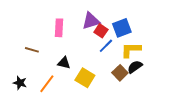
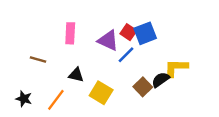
purple triangle: (91, 21) -> (108, 40), moved, turned 42
red square: (101, 31) -> (128, 32), moved
yellow L-shape: (131, 50) -> (176, 68), moved

